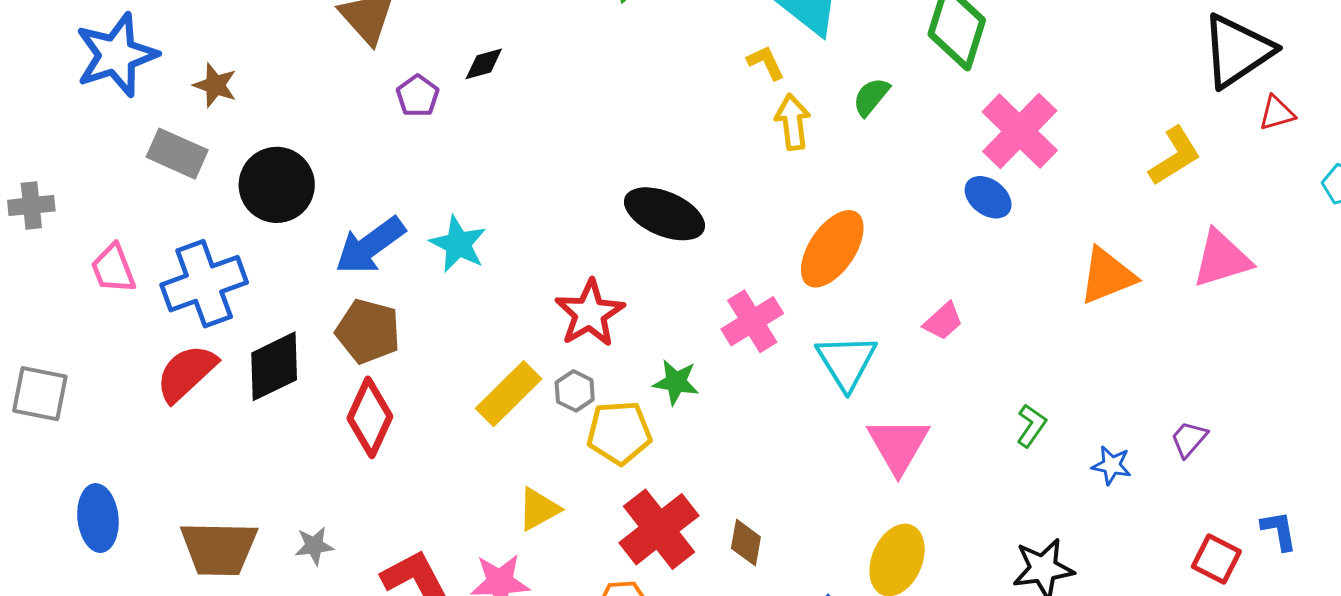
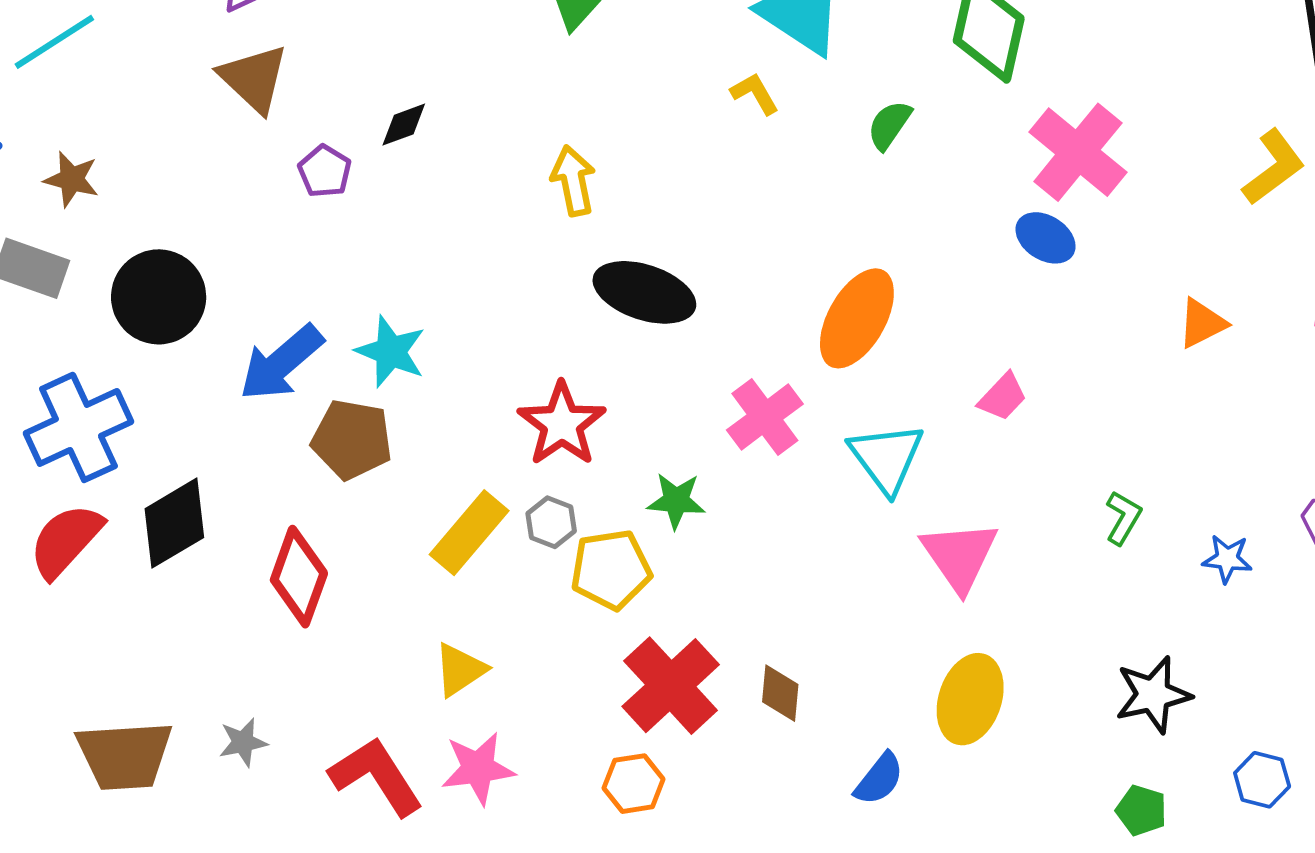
yellow arrow: (793, 122) -> (573, 181), moved
orange triangle: (1107, 276) -> (1202, 323), size x0.7
brown pentagon: (368, 331) -> (352, 439), moved
yellow triangle: (539, 509) -> (460, 670), moved

